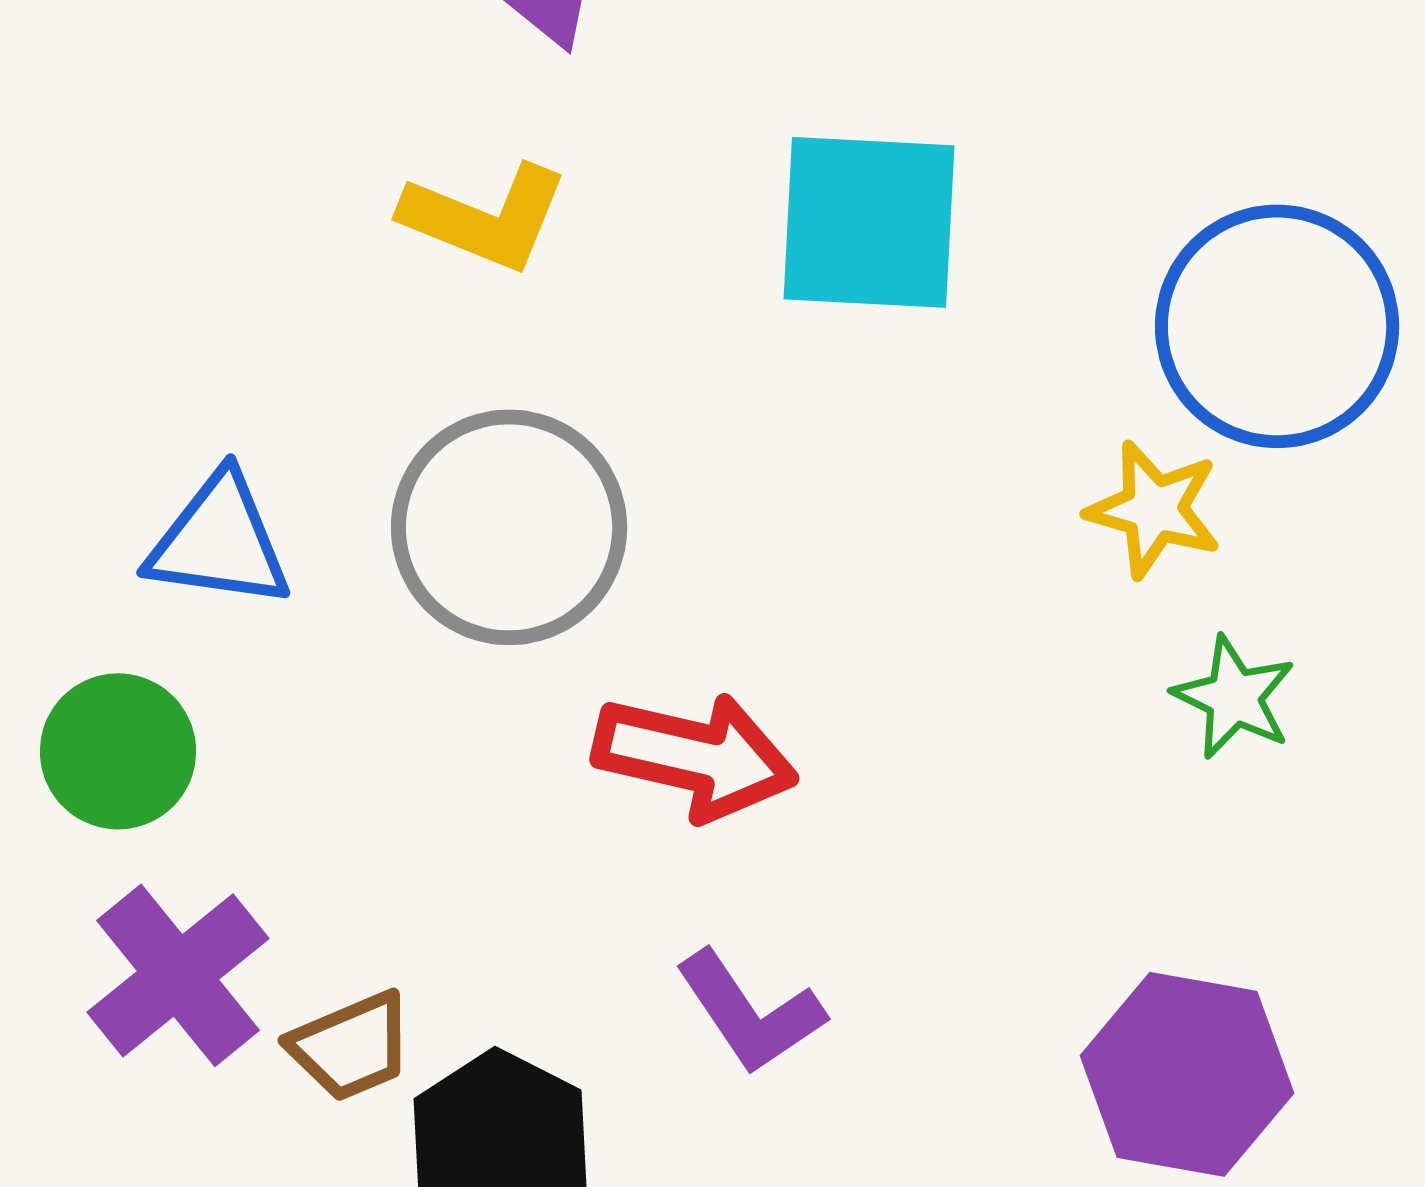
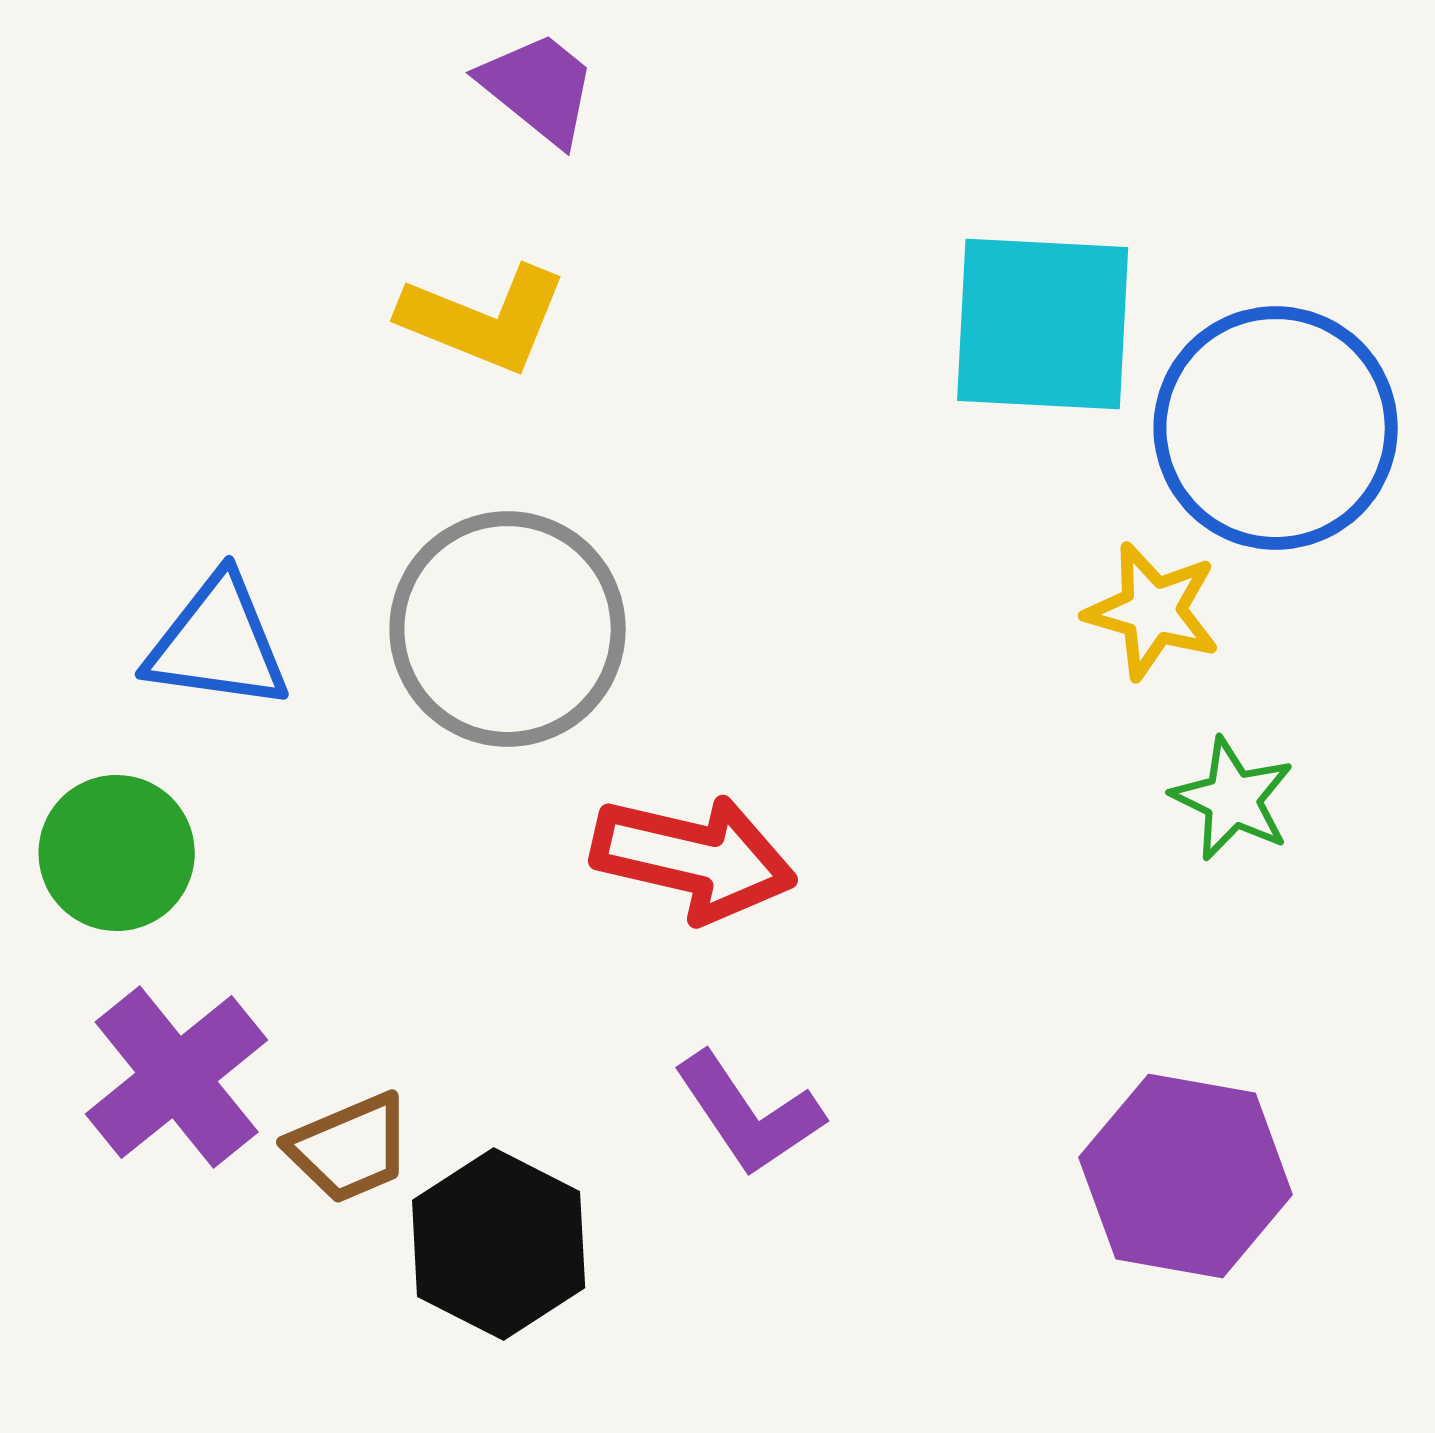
cyan square: (869, 222) -> (1043, 324), moved

